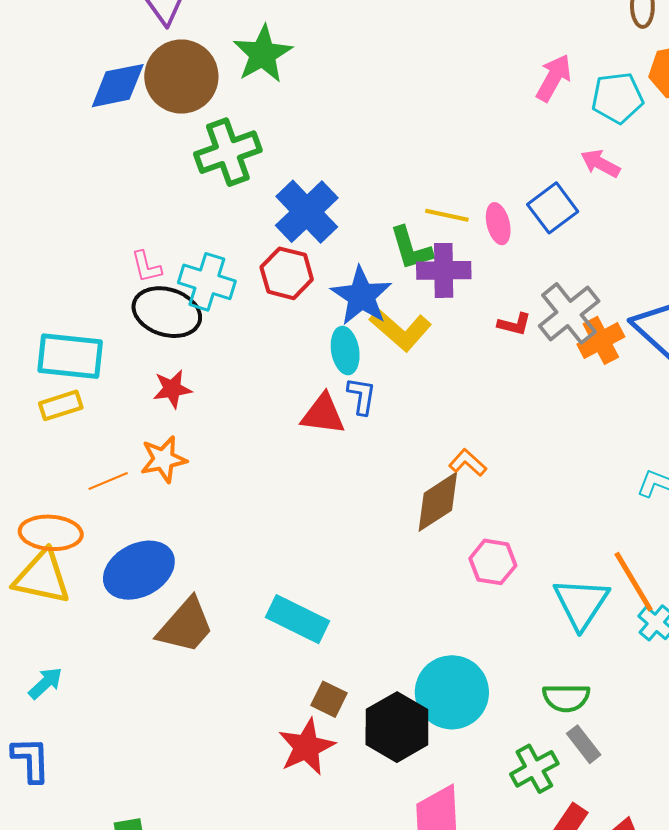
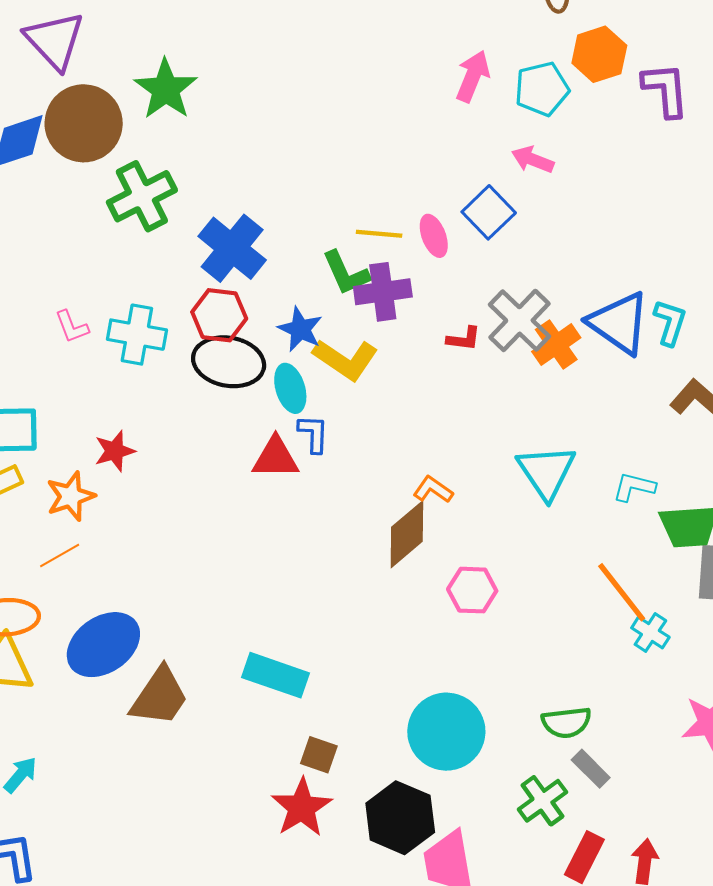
blue star: (361, 296) -> (300, 329), size x0.7
black ellipse: (167, 312) -> (229, 362), moved
orange star: (163, 459) -> (71, 496), moved
cyan triangle: (581, 603) -> (546, 472), moved
black hexagon: (397, 727) -> (400, 818), moved

